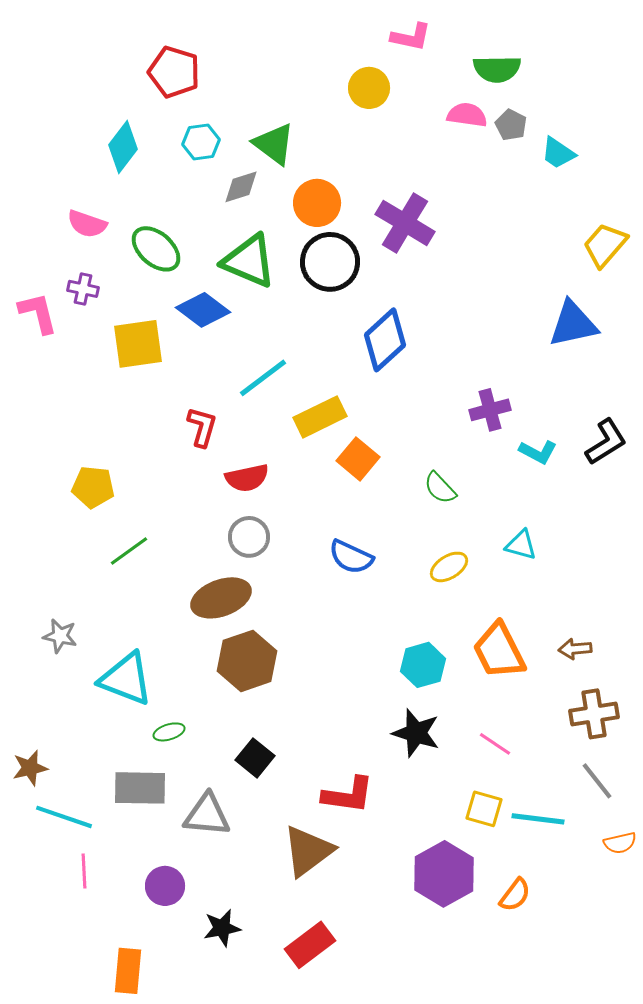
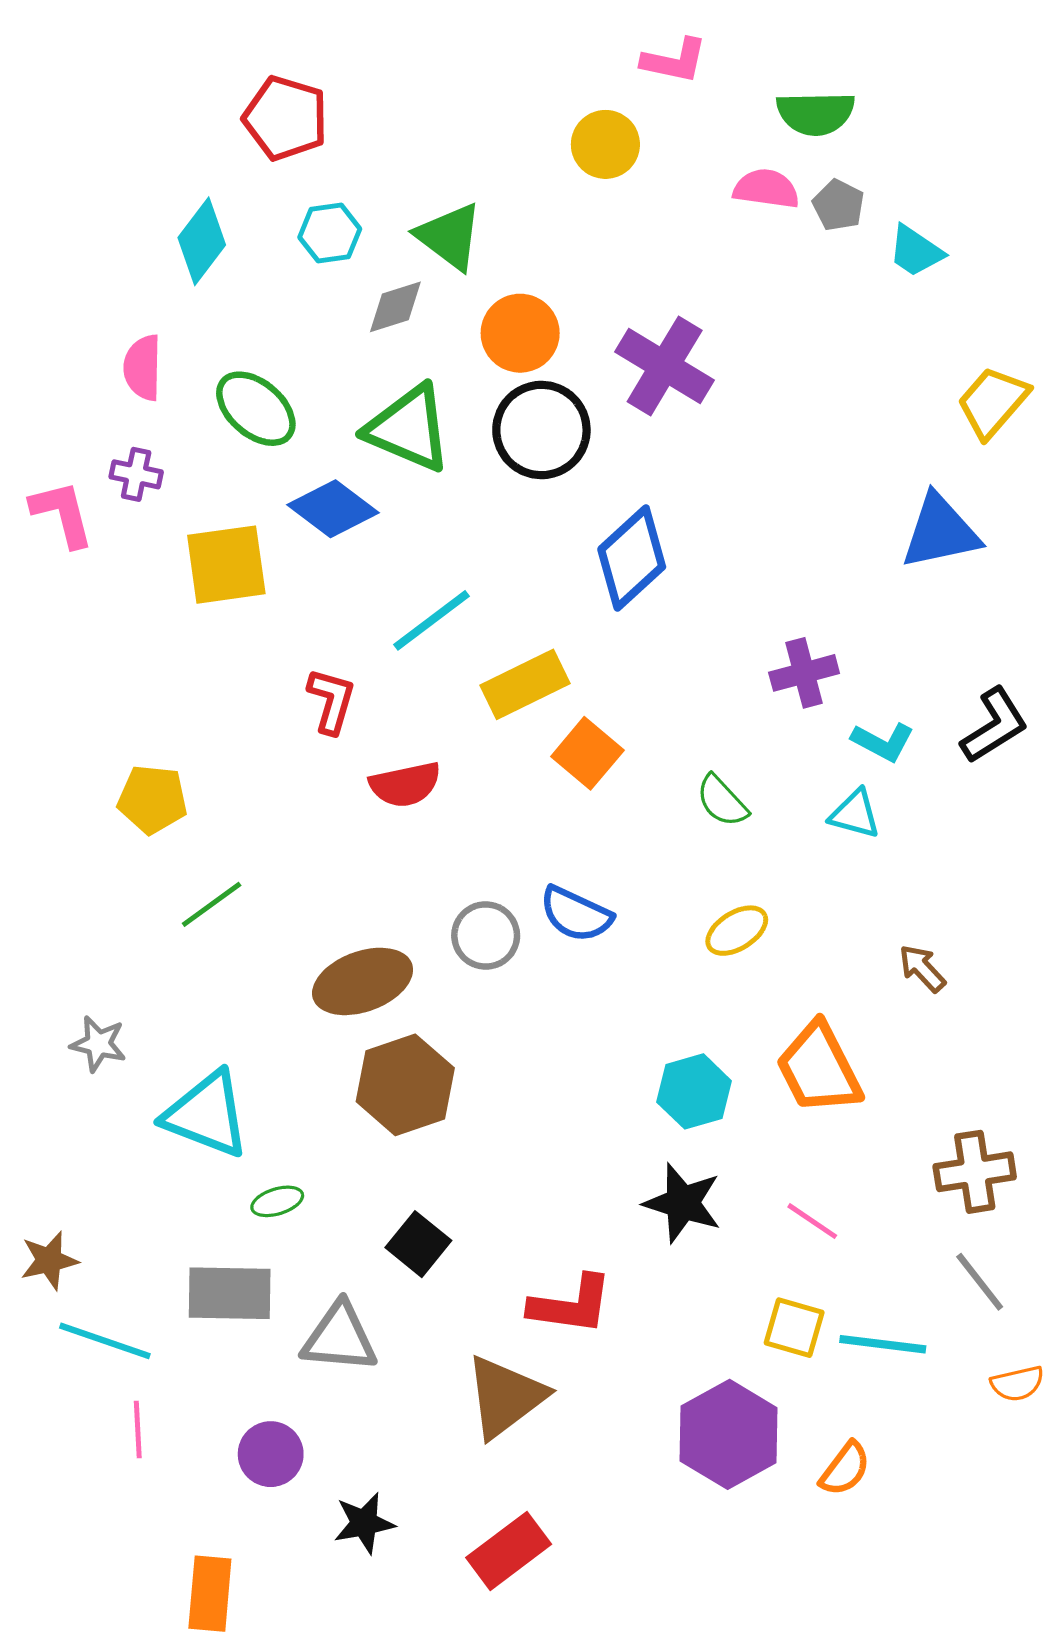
pink semicircle: (87, 224) -> (143, 368), turned 72
gray circle: (249, 537) -> (486, 935), moved
cyan triangle: (521, 545) -> (855, 814), moved
brown arrow: (575, 649) -> (922, 968), moved, turned 52

